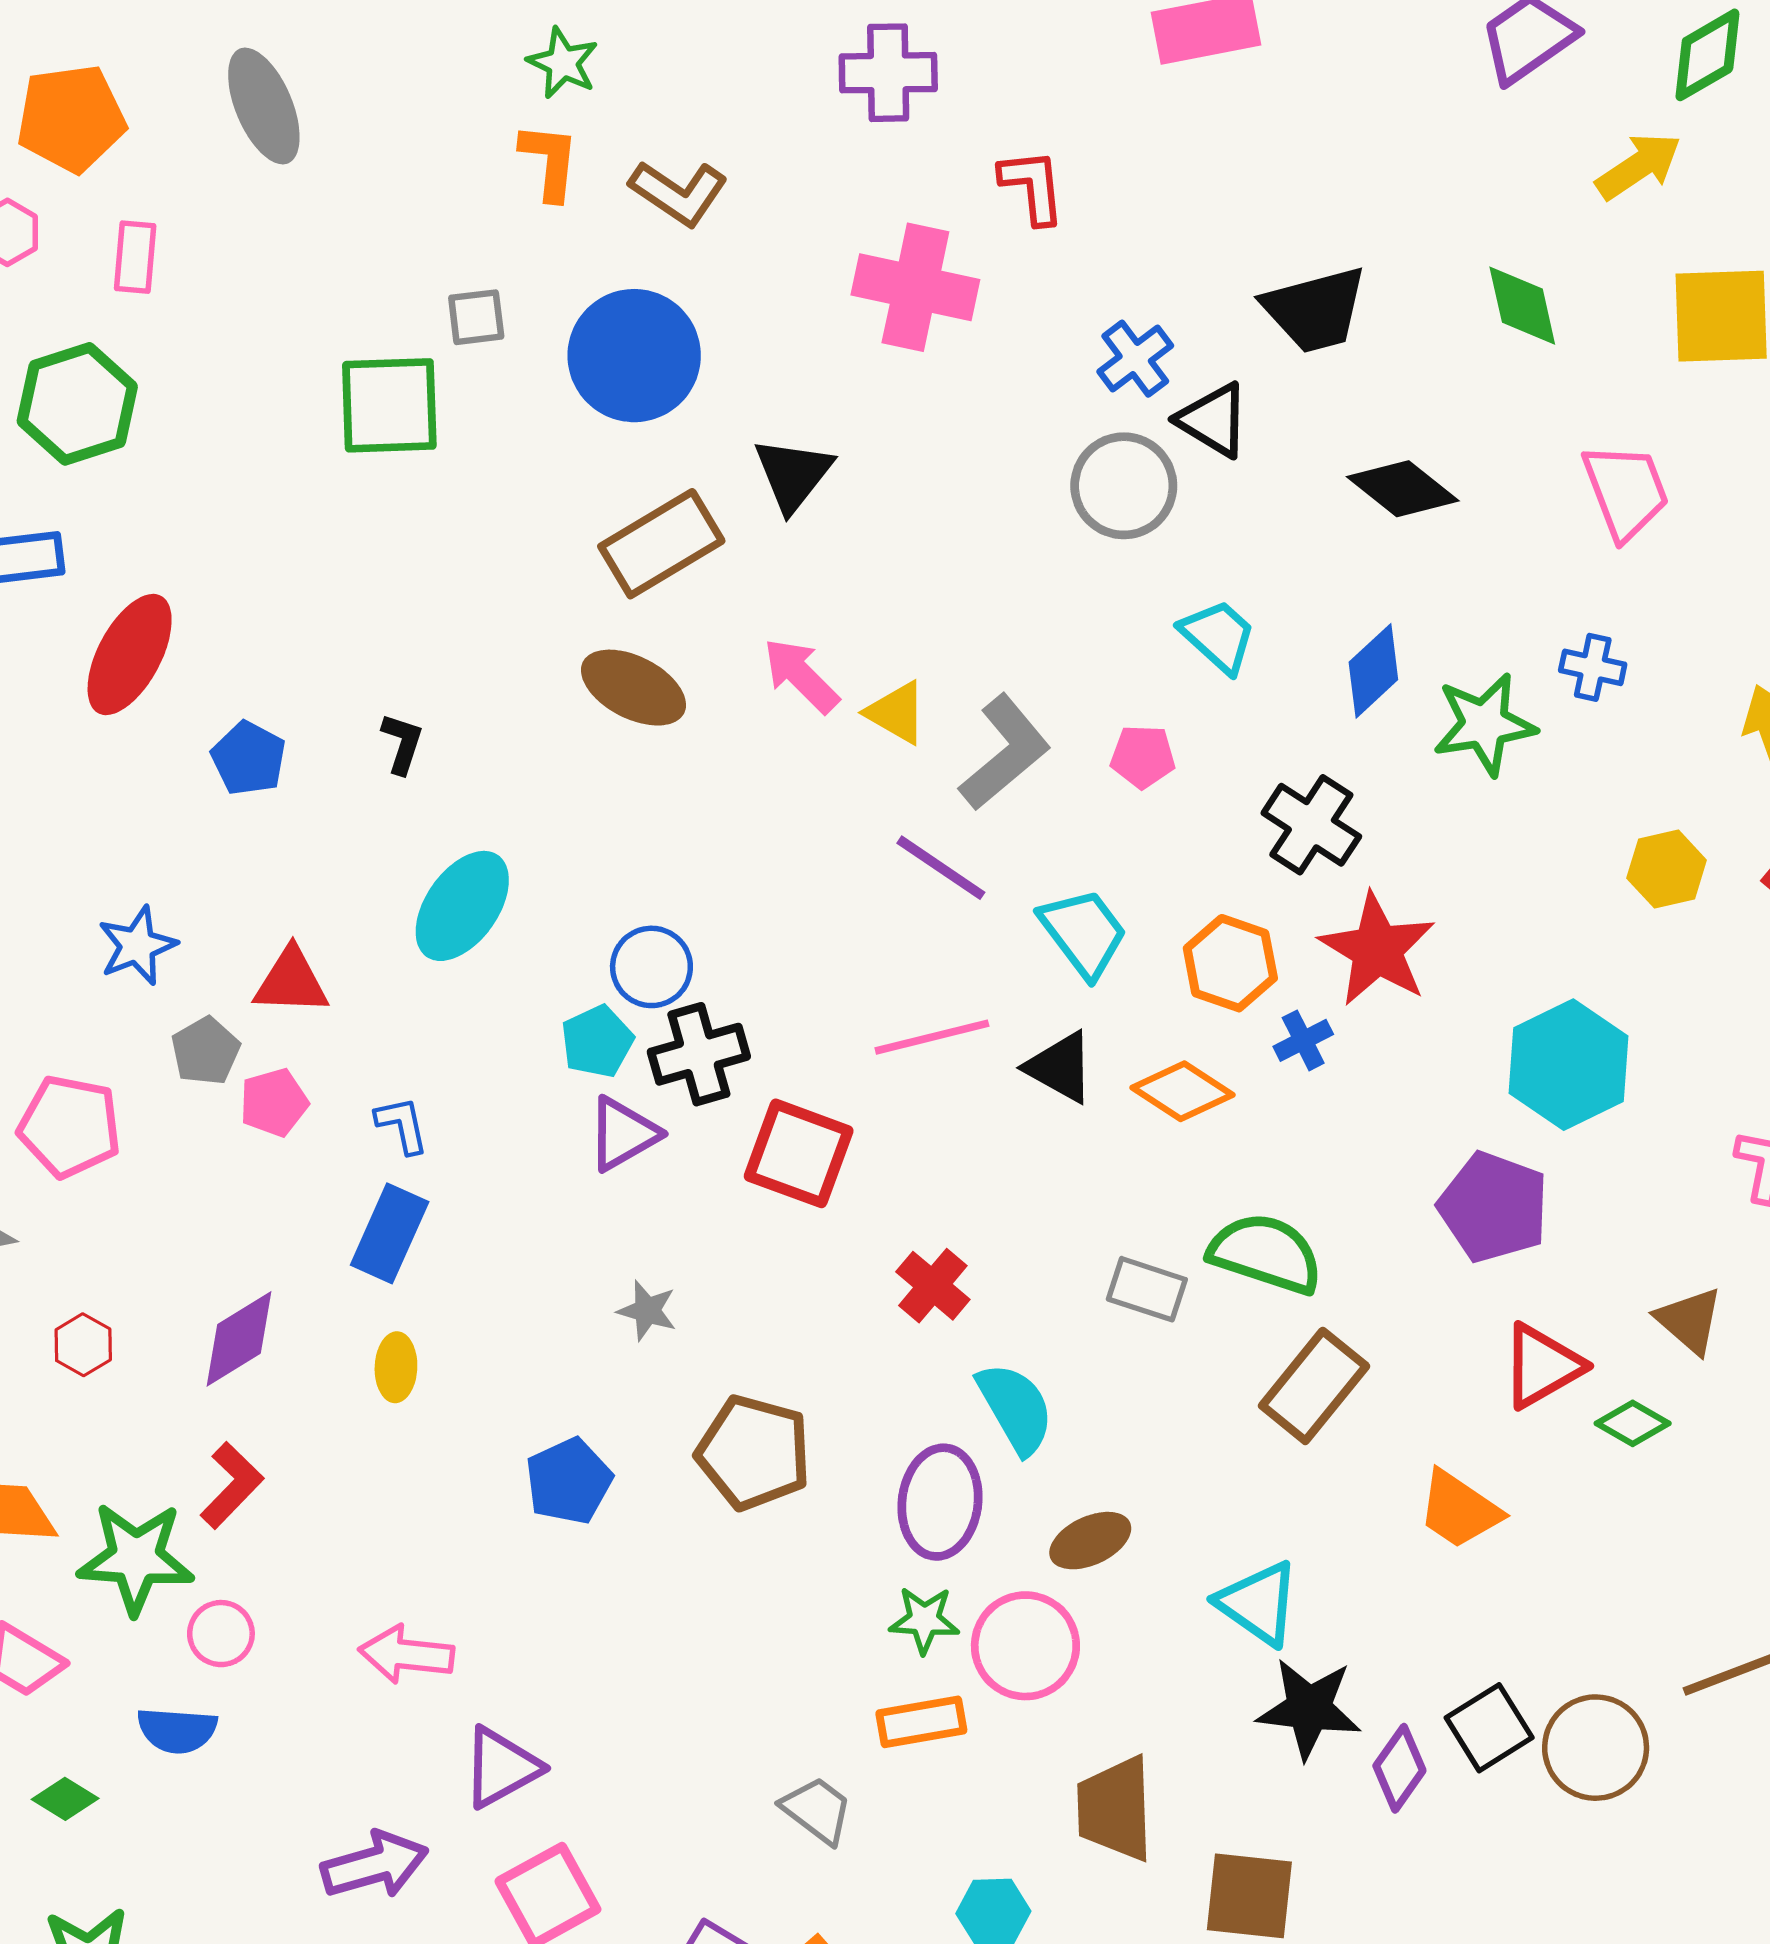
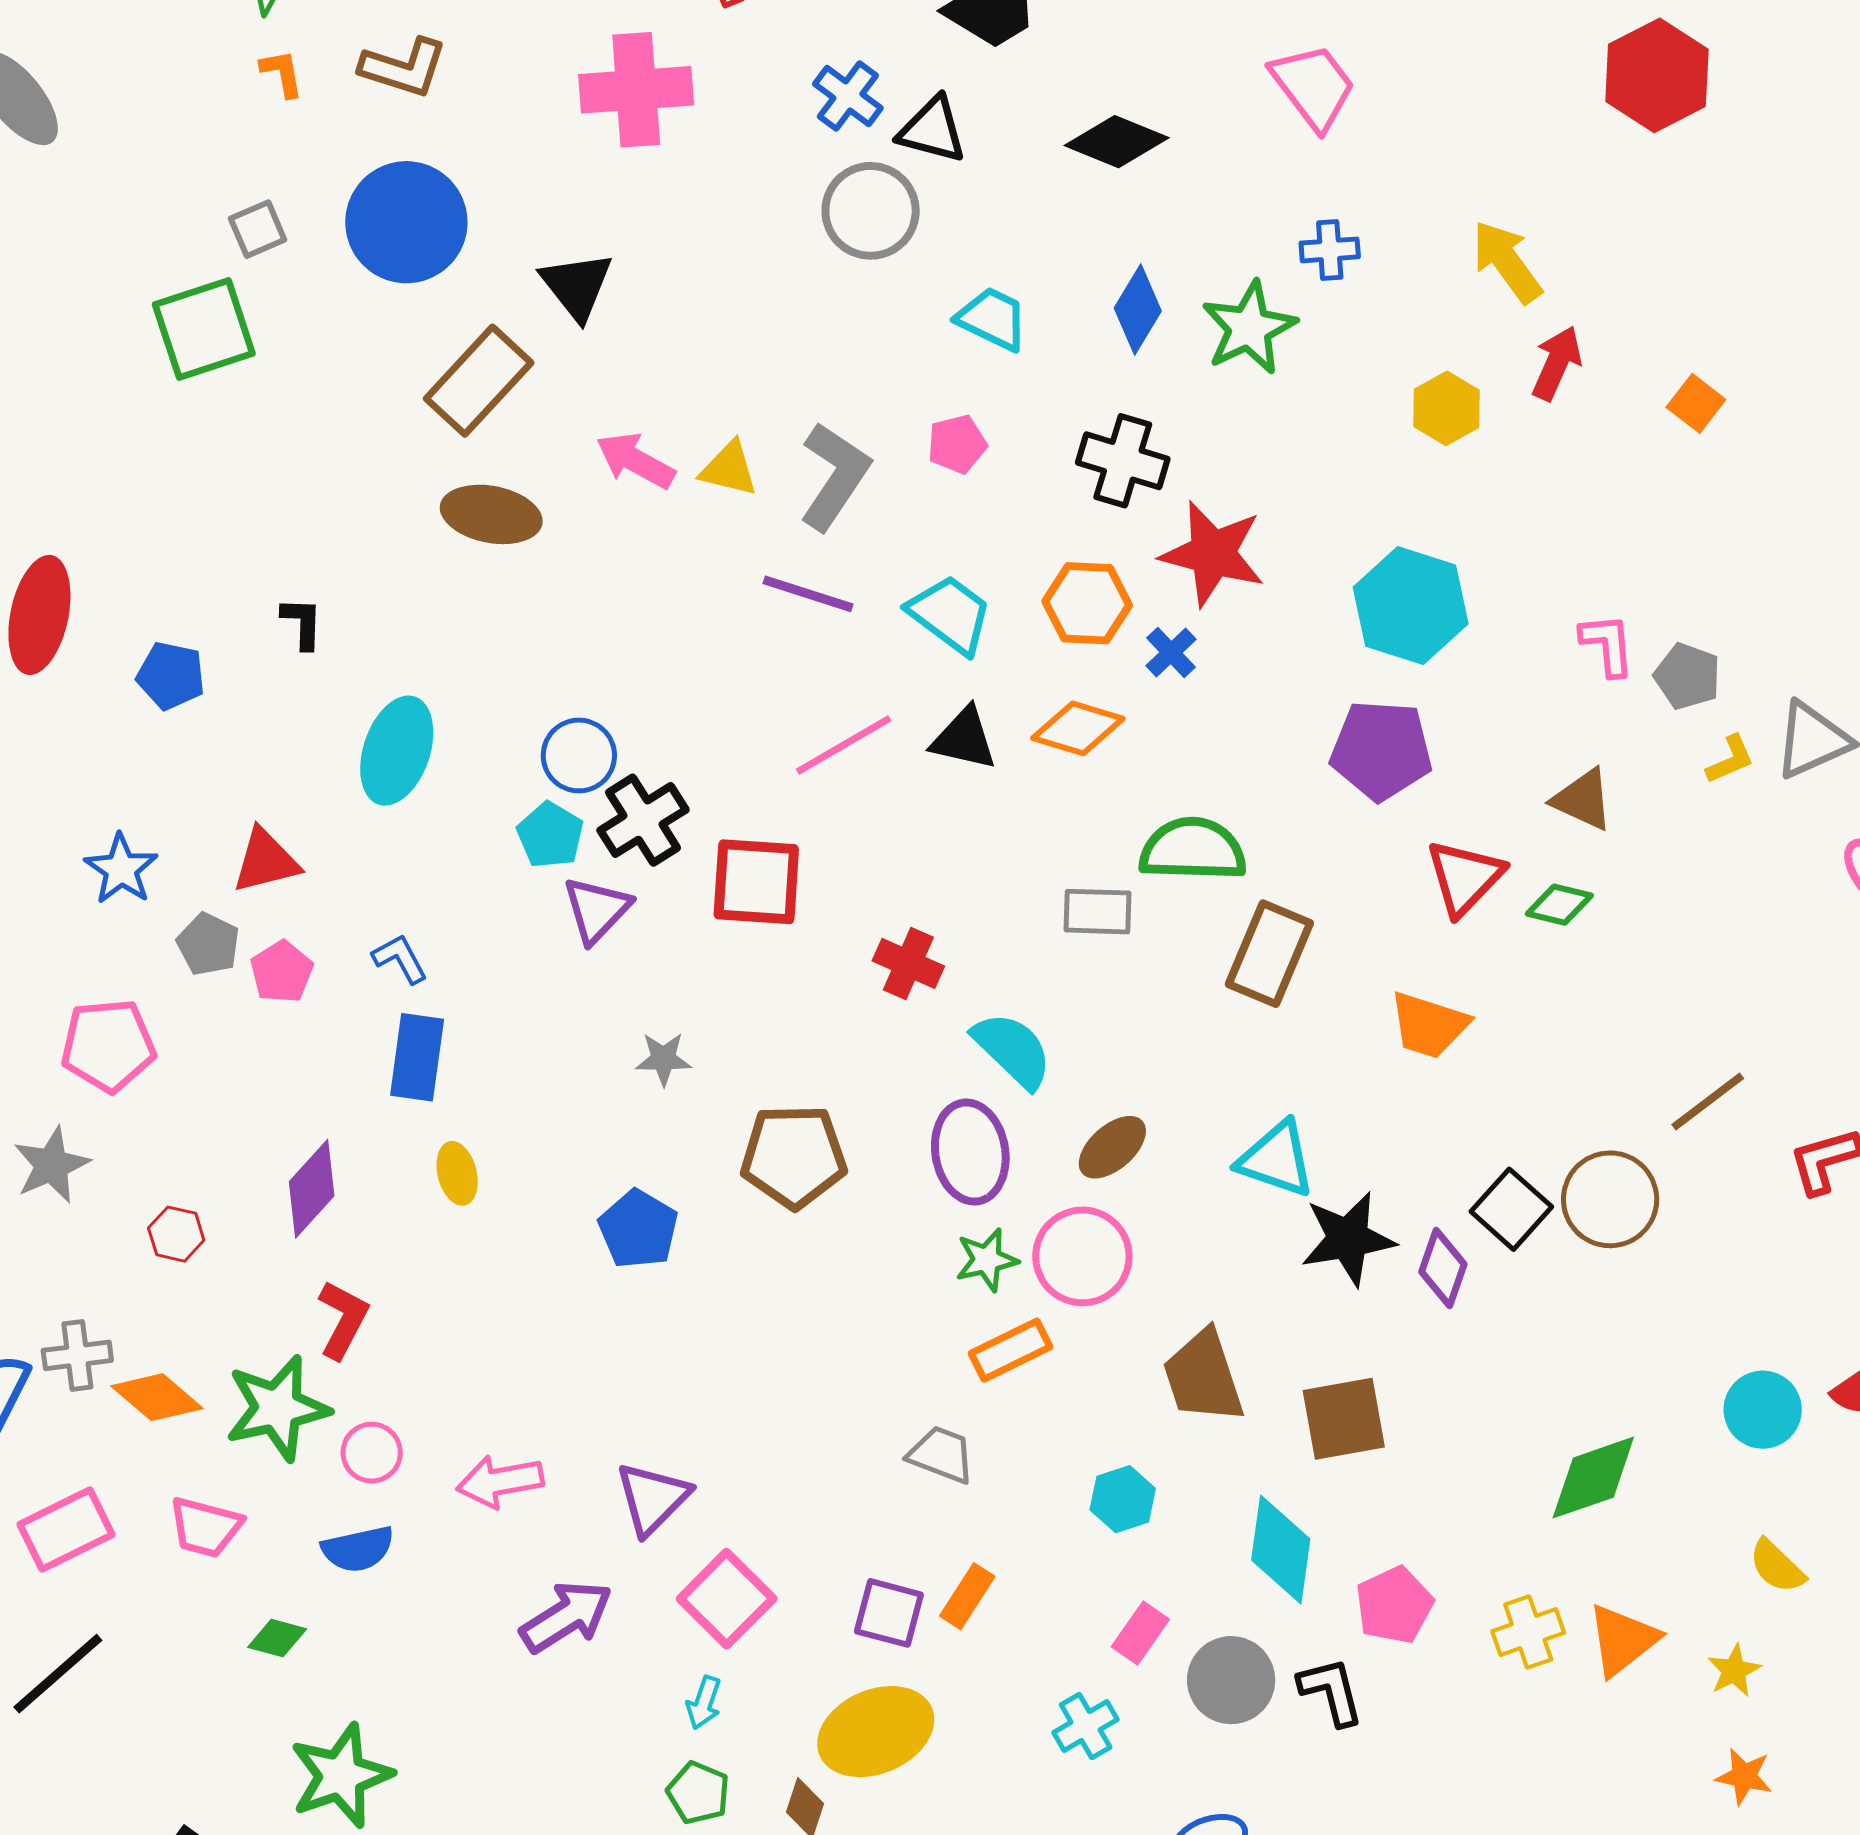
orange L-shape: (549, 161) -> (282, 73), size x0.7
pink arrow: (406, 1654) -> (500, 1481), moved

